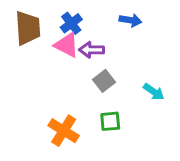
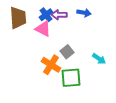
purple arrow: (92, 50) -> (59, 15), moved
green square: (110, 121) -> (71, 78), size x1.5
orange cross: (64, 131) -> (51, 65), moved

